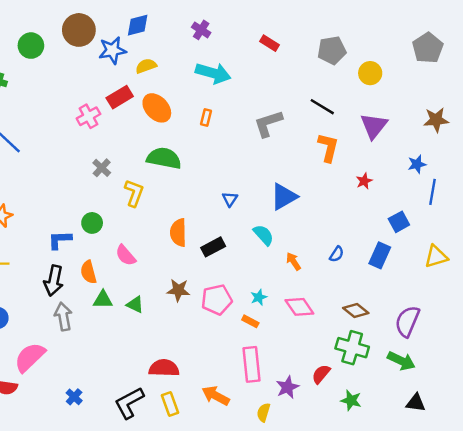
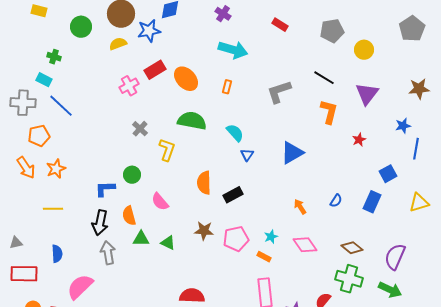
yellow semicircle: (146, 66) -> (118, 44), moved
cyan semicircle: (263, 235) -> (235, 133), moved

